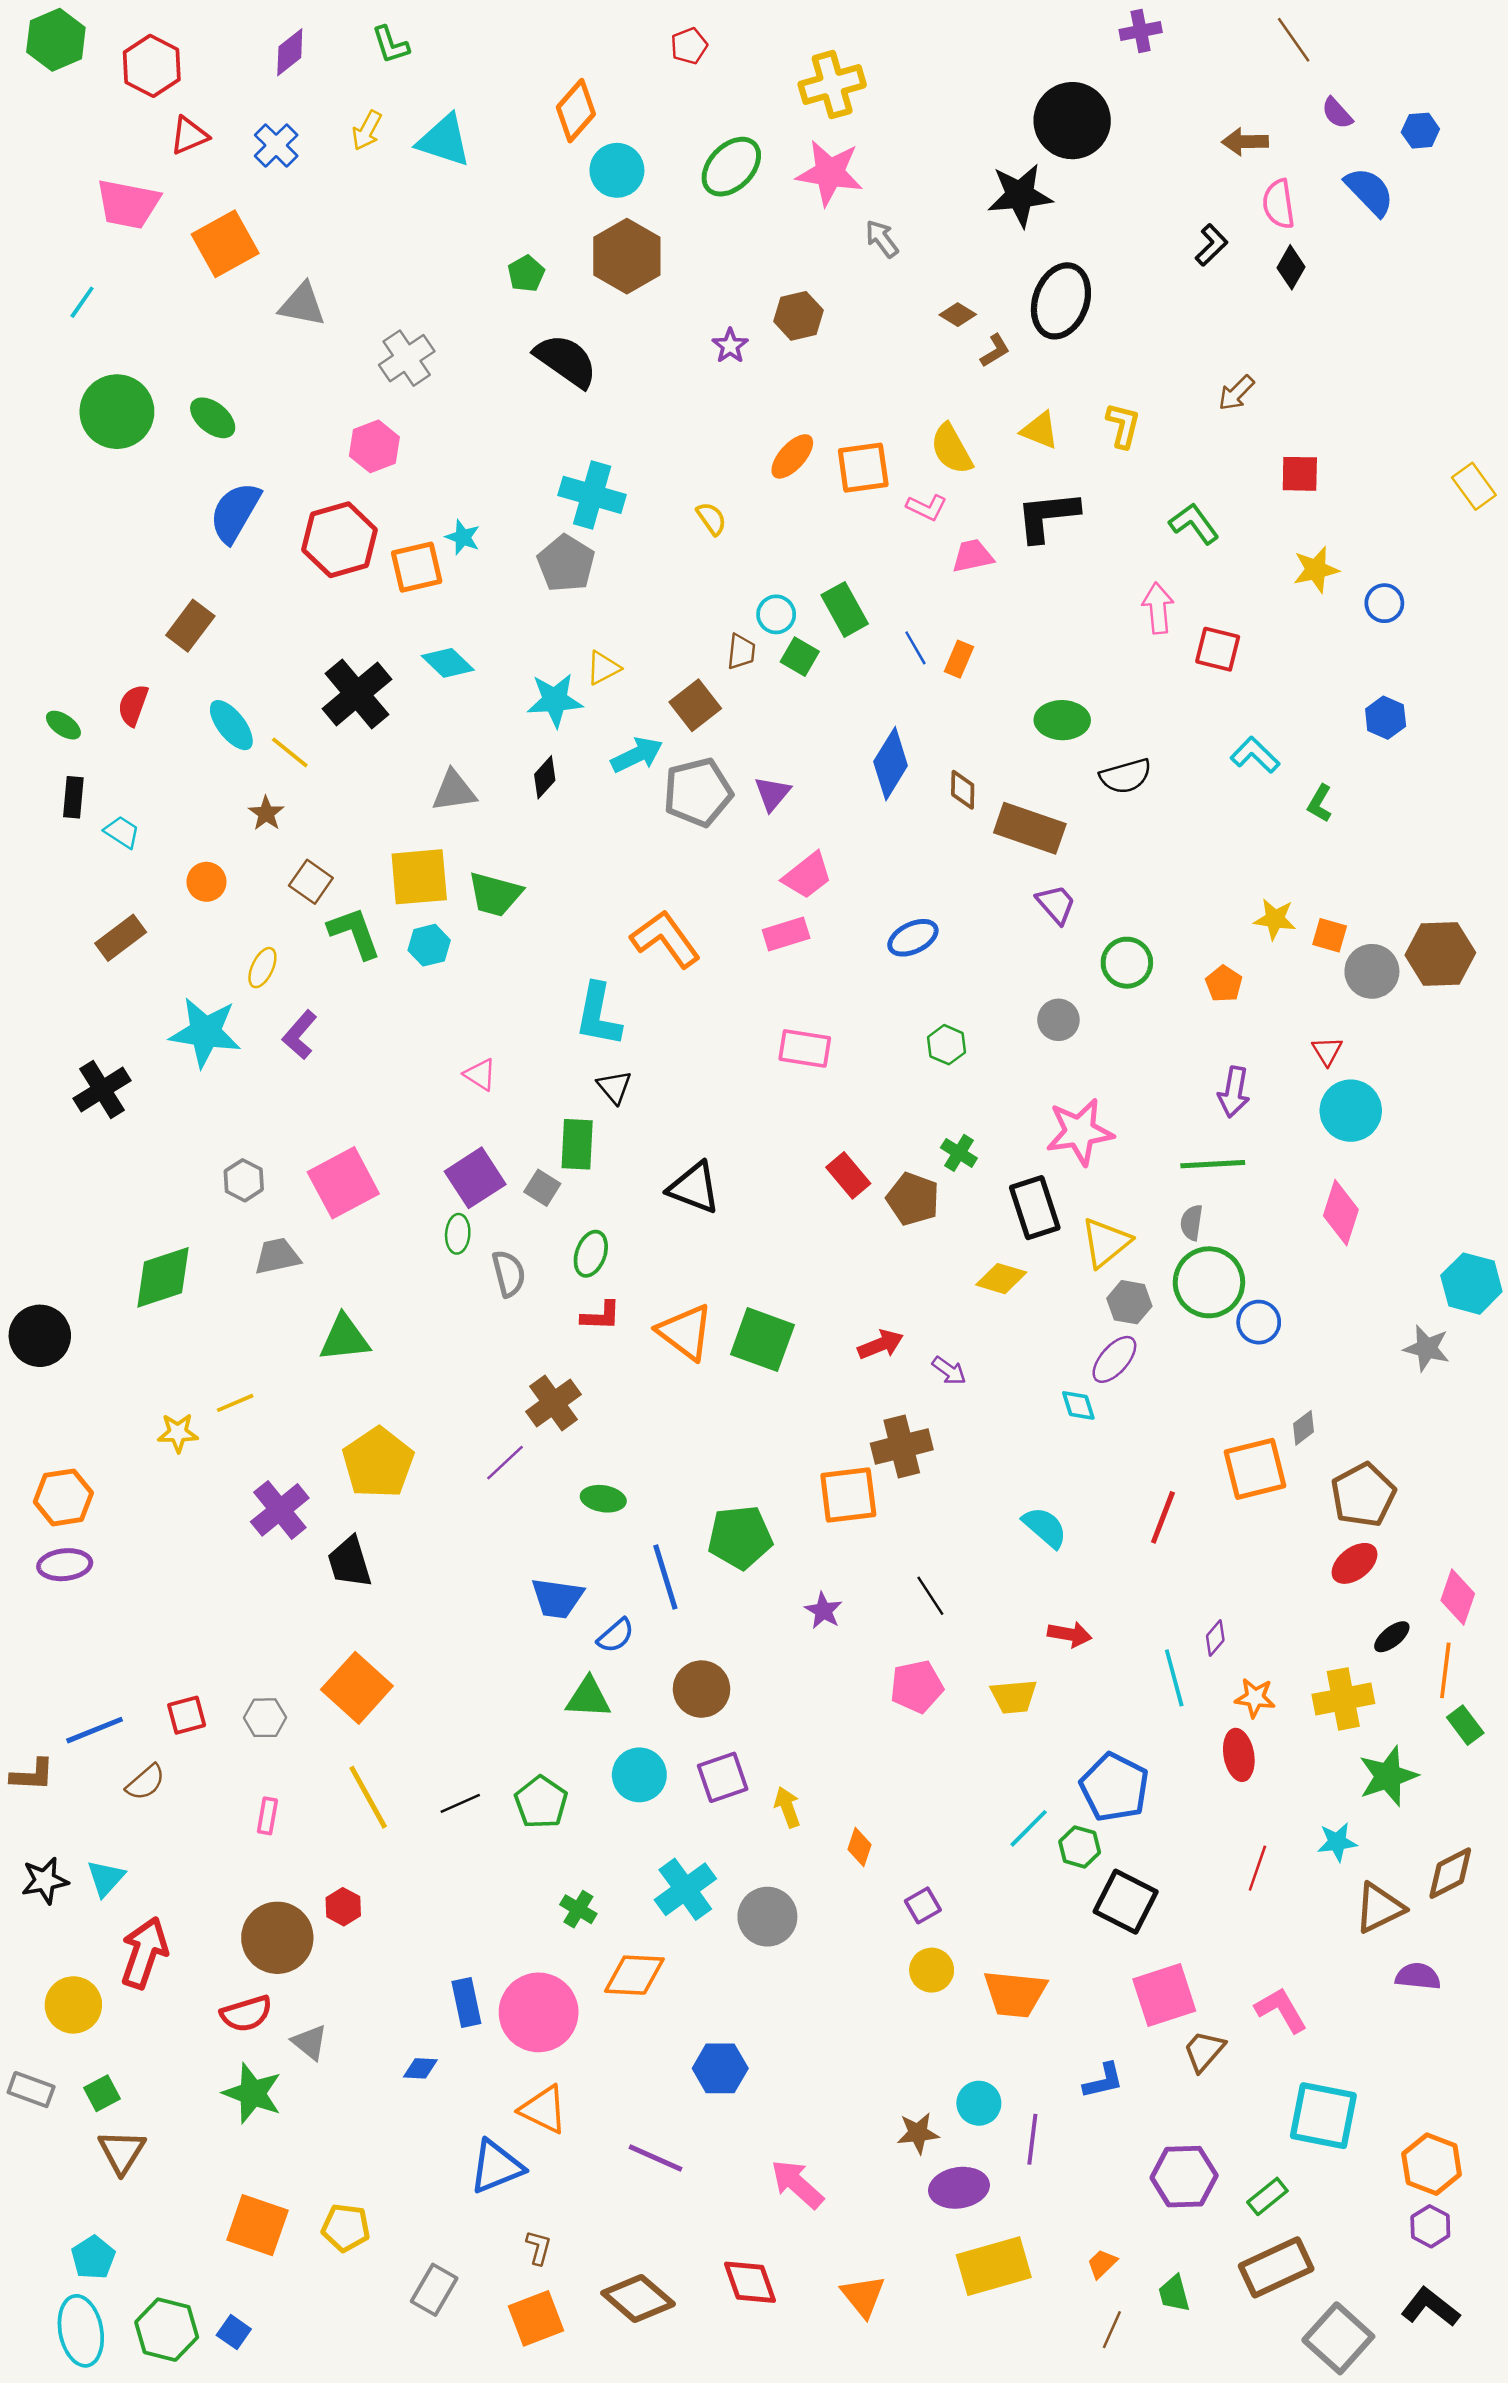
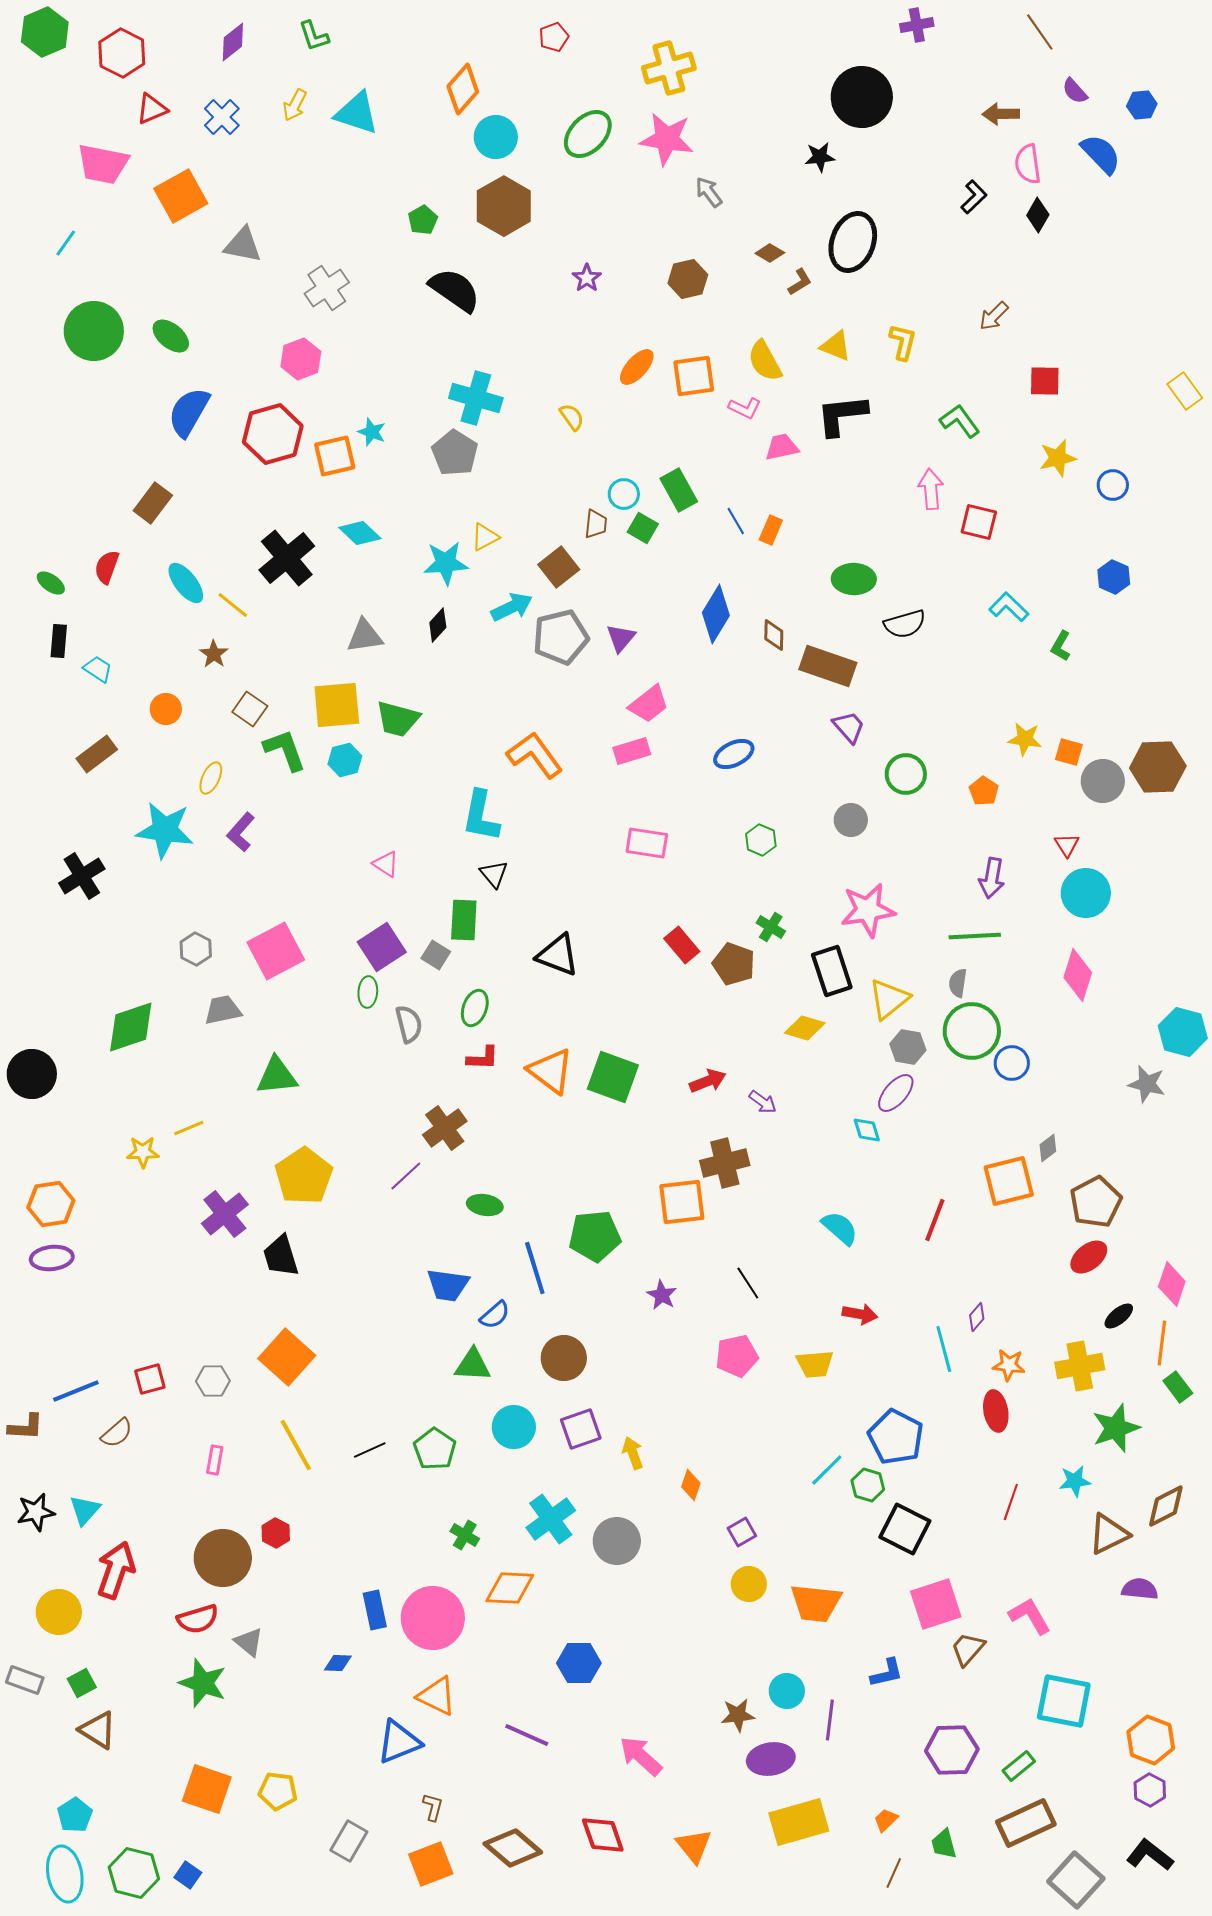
black star: (1020, 195) -> (820, 157), size x0.6
brown hexagon: (799, 316) -> (688, 279), moved
brown triangle: (122, 2152) -> (98, 1730), turned -30

